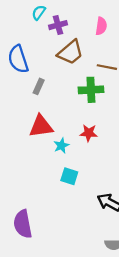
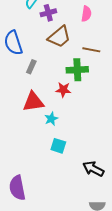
red star: (89, 133) -> (63, 90), moved

